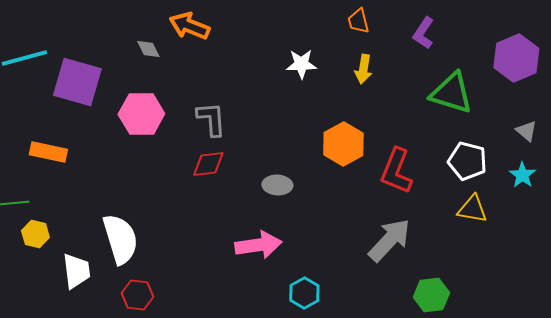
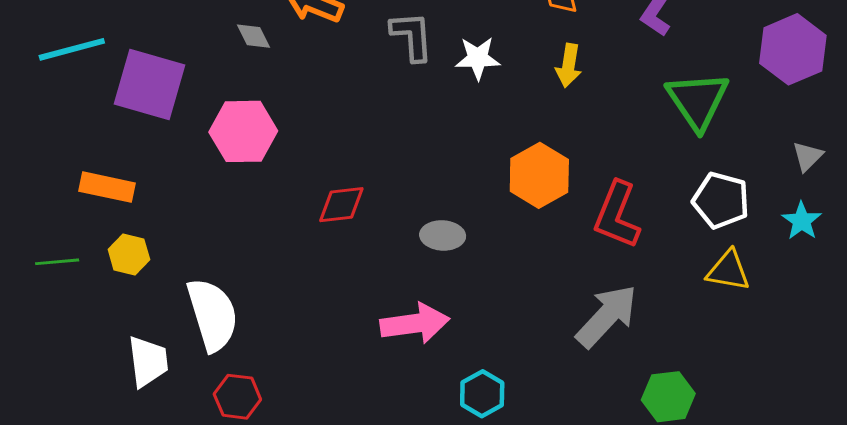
green triangle: (451, 93) -> (698, 101), turned 39
gray L-shape: (211, 119) -> (412, 36), moved
gray triangle: (526, 131) -> (807, 156), turned 35
yellow hexagon: (35, 234) -> (129, 255), moved

